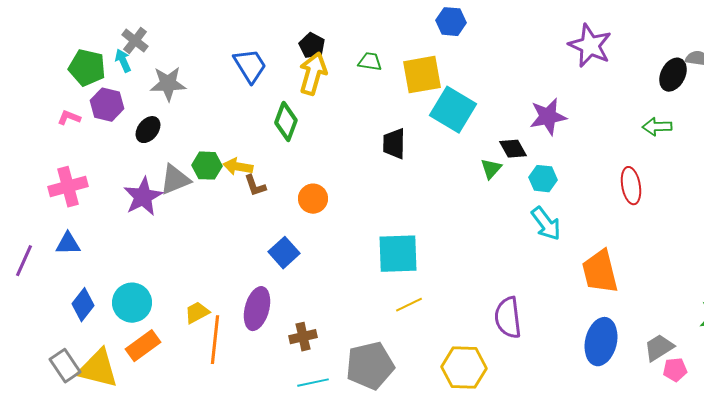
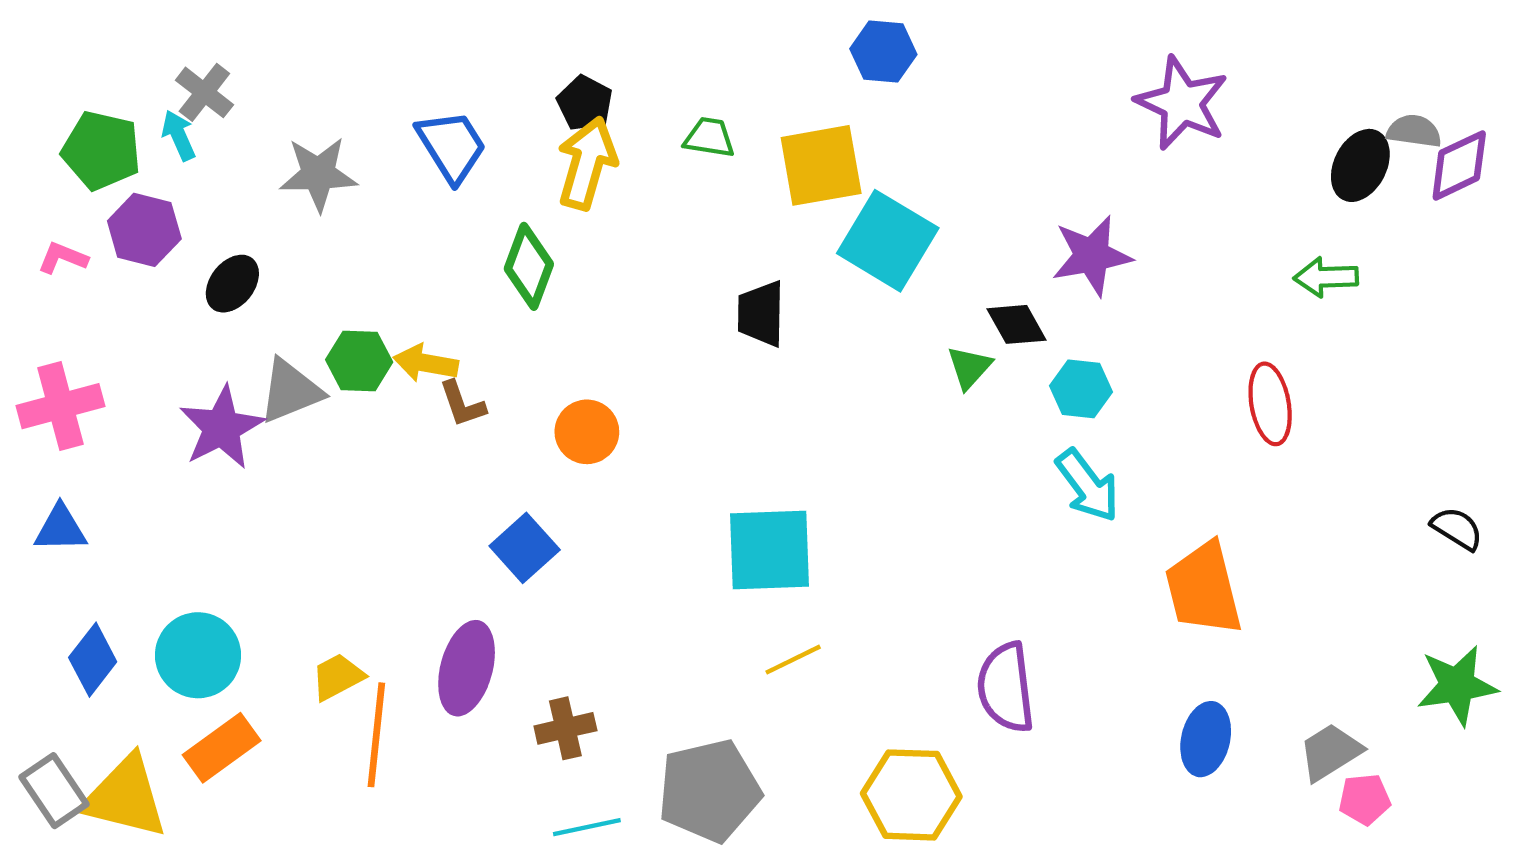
gray star: (168, 84) -> (318, 174), moved
blue ellipse: (601, 342) -> (1206, 739), size x0.7

